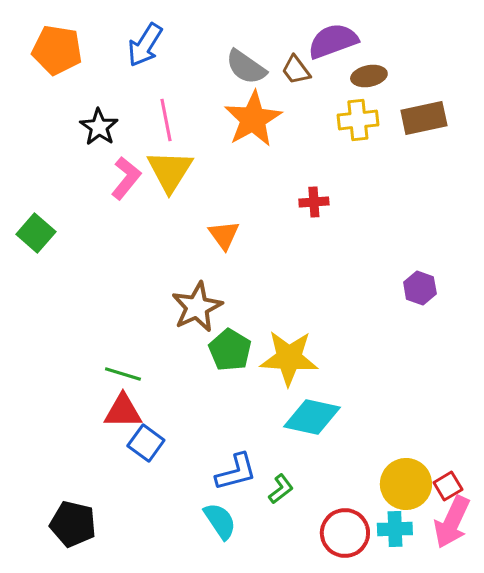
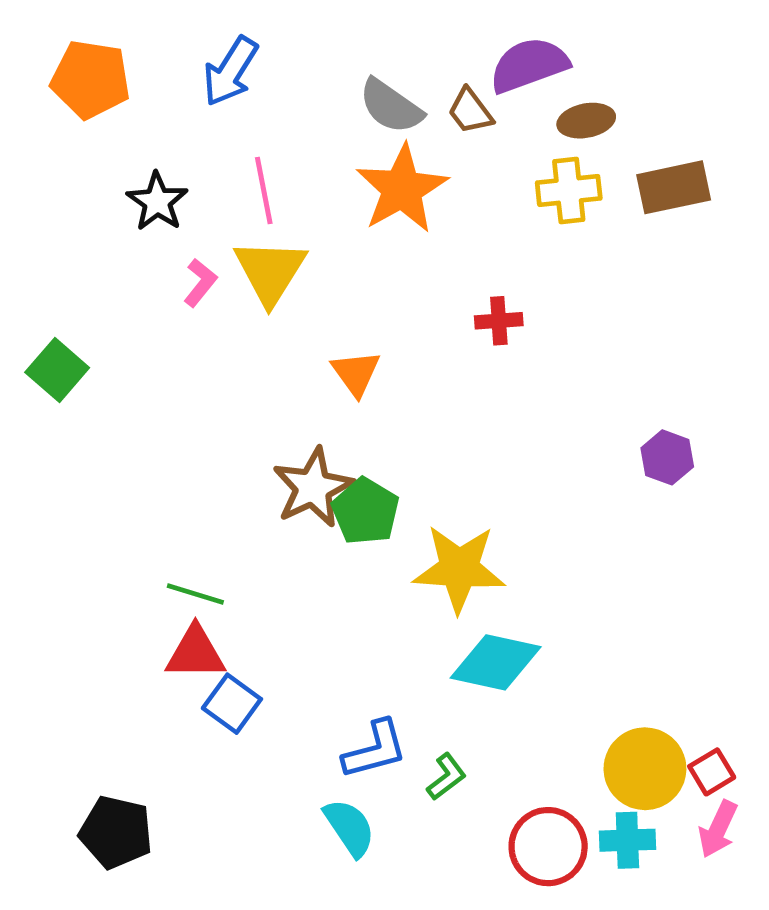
pink L-shape: (126, 178) -> (200, 283), size x0.7
green pentagon: (230, 350) -> (365, 511), moved
pink arrow: (452, 522) -> (718, 829), size x0.7

